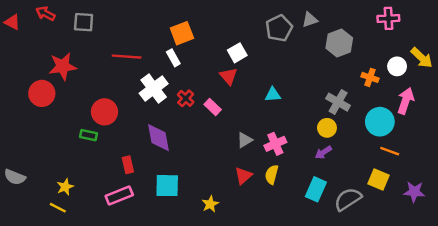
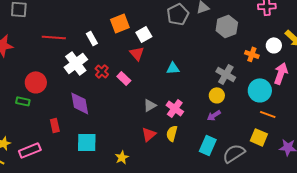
orange square: (182, 33) -> (120, 23), moved
pink cross: (275, 144) -> (175, 108), turned -30
pink rectangle: (119, 195) -> (30, 150), moved

